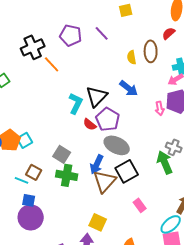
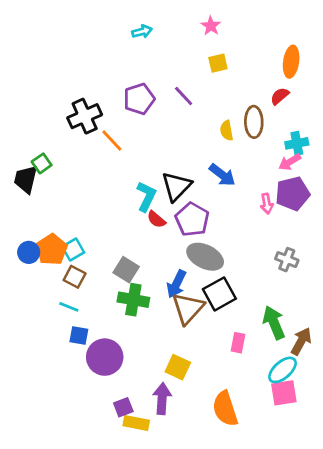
purple pentagon: (71, 35) -> (139, 99), turned -30
red semicircle: (90, 124) -> (156, 219), moved
green arrow: (165, 162) -> (274, 323), moved
brown square: (34, 172) -> (75, 277), moved
pink rectangle: (140, 205) -> (238, 343), turned 48
purple circle: (31, 217) -> (105, 357), moved

